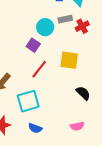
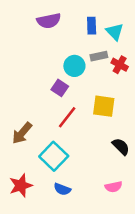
red cross: (82, 26) -> (120, 65), turned -32
cyan square: (28, 101) -> (54, 156), turned -30

